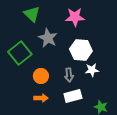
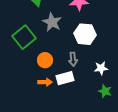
white star: (92, 70) -> (101, 68), moved
white rectangle: (73, 96) -> (65, 78), moved

